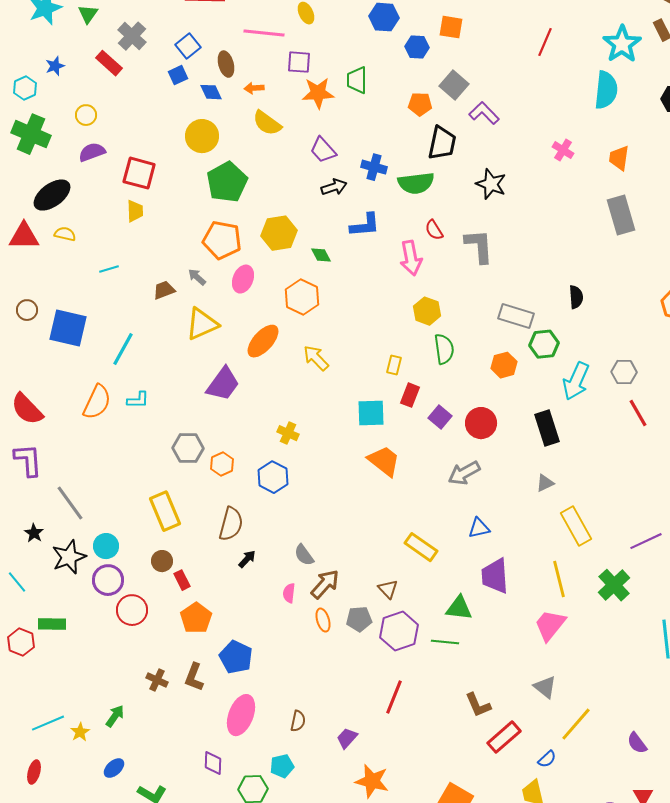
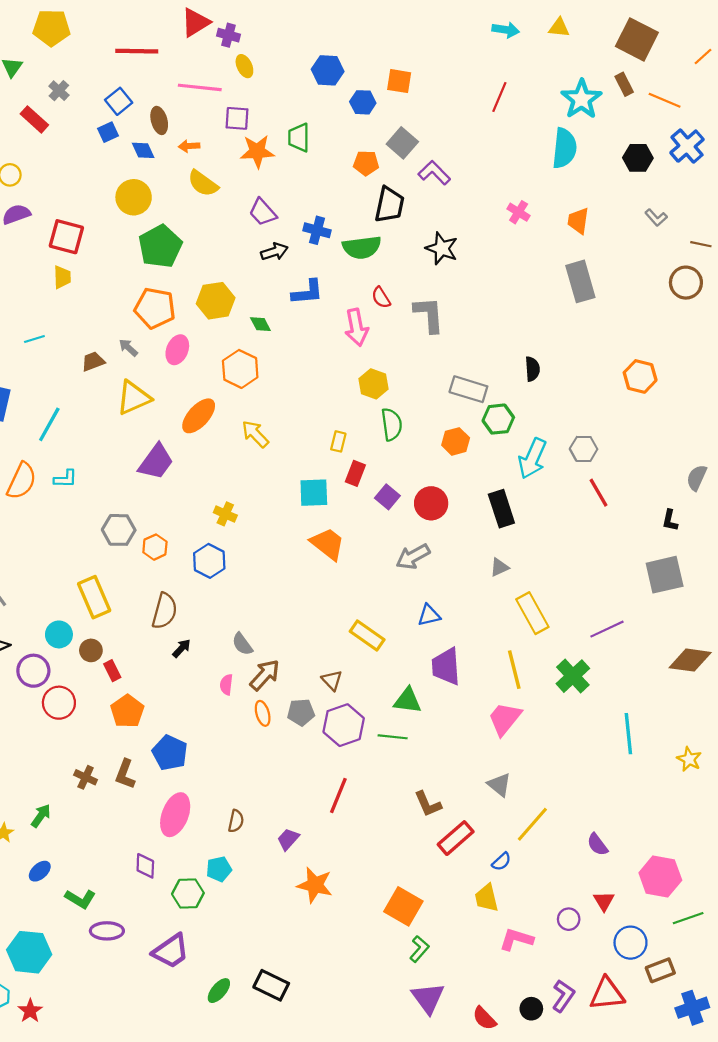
gray cross: (132, 36) -> (59, 91), size x0.7
cyan circle: (106, 546) -> (59, 634), moved

